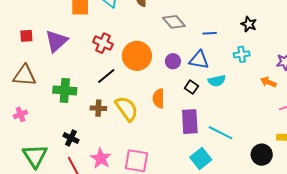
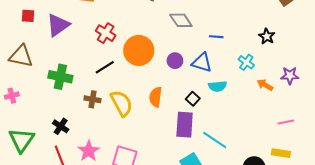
black star: (249, 24) -> (267, 36), moved
cyan cross: (242, 54) -> (246, 62), turned 35
orange arrow: (268, 82) -> (265, 85), moved
black square: (191, 87) -> (193, 99), moved

